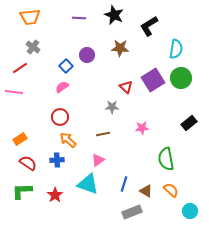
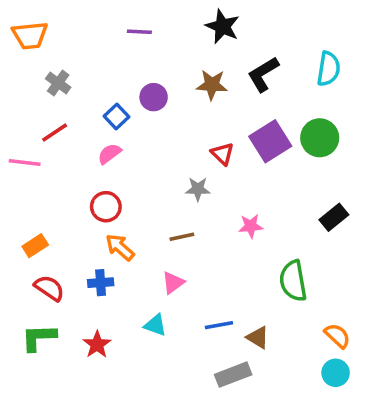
black star: (114, 15) -> (222, 26), moved
orange trapezoid: (30, 17) -> (30, 35), moved
black L-shape: (149, 26) -> (263, 74), moved
cyan semicircle: (176, 49) -> (329, 69), moved
red line: (20, 68) -> (55, 132), moved
cyan triangle: (88, 184) -> (155, 325), size x0.6
blue line: (124, 184) -> (219, 325), turned 63
orange semicircle: (171, 190) -> (337, 336), moved

